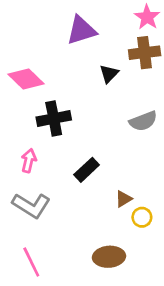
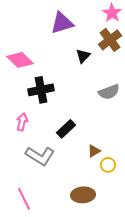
brown cross: (145, 53) -> (110, 40), turned -30
gray L-shape: (31, 205) -> (40, 156), moved

